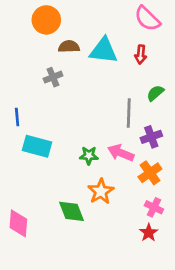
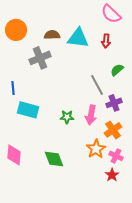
orange circle: (46, 20) -> (16, 30), moved
gray cross: (53, 77) -> (40, 58), size x1.5
gray line: (129, 113) -> (97, 85), turned -30
pink arrow: (121, 153) -> (91, 115), turned -102
orange star: (101, 191) -> (96, 149), moved
pink diamond: (18, 223) -> (14, 155), moved

